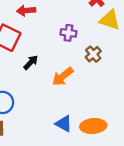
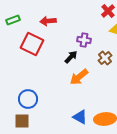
black arrow: (31, 62) -> (71, 57), moved

